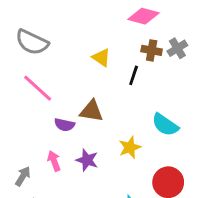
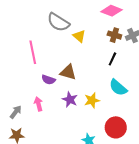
gray semicircle: (32, 42) -> (58, 22), moved
black line: (134, 75) -> (112, 59), moved
pink line: (38, 88) -> (33, 52), turned 30
purple star: (87, 160) -> (70, 100), moved

